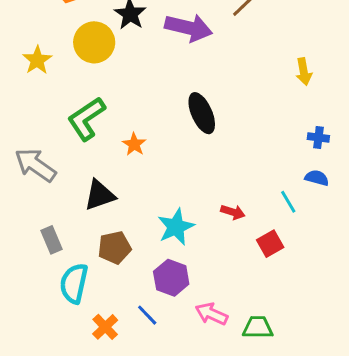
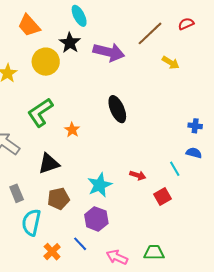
yellow arrow: (304, 72) -> (171, 63), moved, turned -48
pink arrow: (212, 314) -> (117, 257), moved

